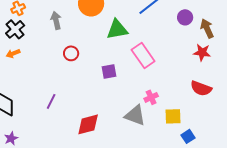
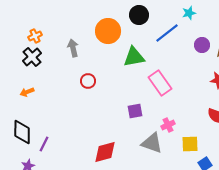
orange arrow: (13, 53) -> (27, 92), moved
purple square: (109, 71) -> (135, 111), moved
purple line: (51, 101) -> (44, 144), moved

